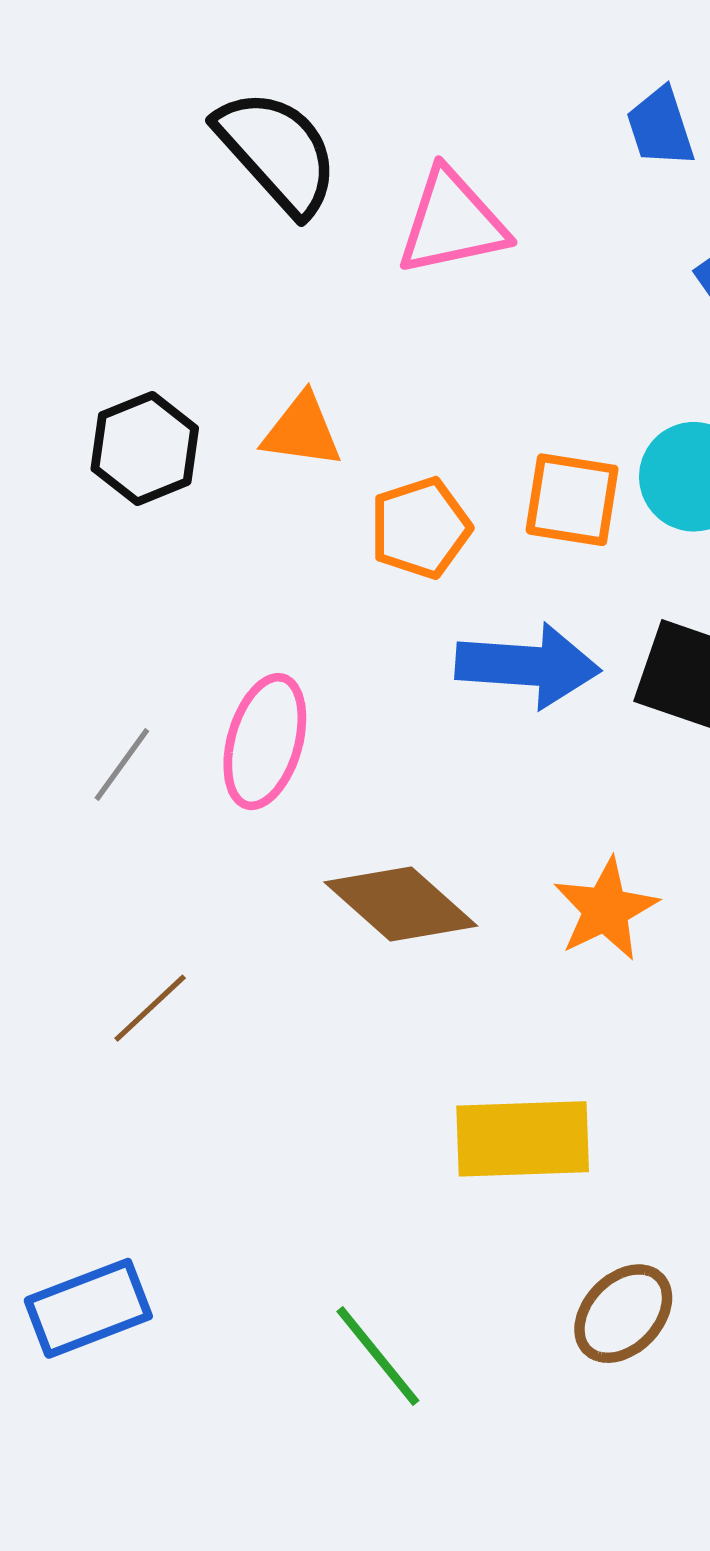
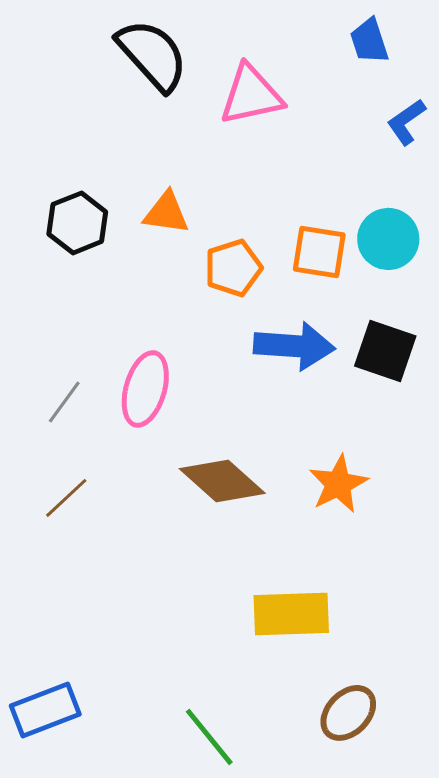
brown line: (150, 1008) -> (66, 498), moved

